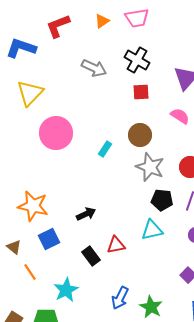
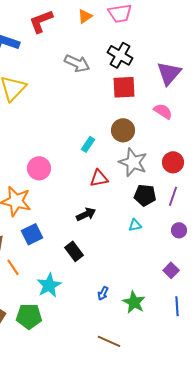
red square: (141, 92) -> (124, 87), size x1.4
pink circle: (56, 133) -> (39, 168), moved, size x0.7
black arrow: (86, 214) -> (86, 214), moved
cyan triangle: (152, 230) -> (135, 225), size x0.6
red triangle: (116, 245) -> (99, 178), moved
blue arrow: (120, 298) -> (103, 293), size x0.6

